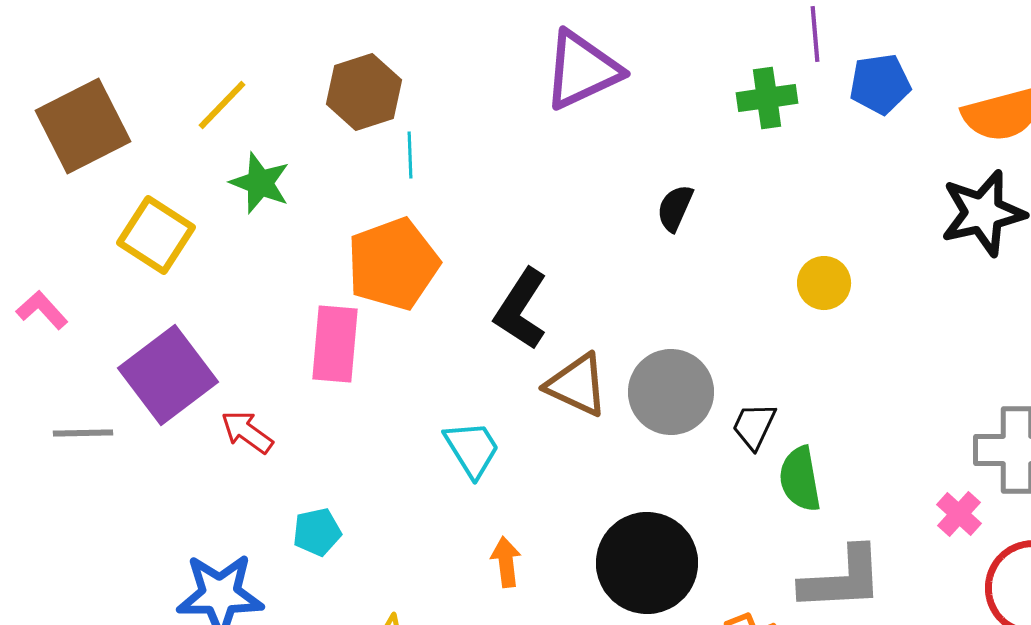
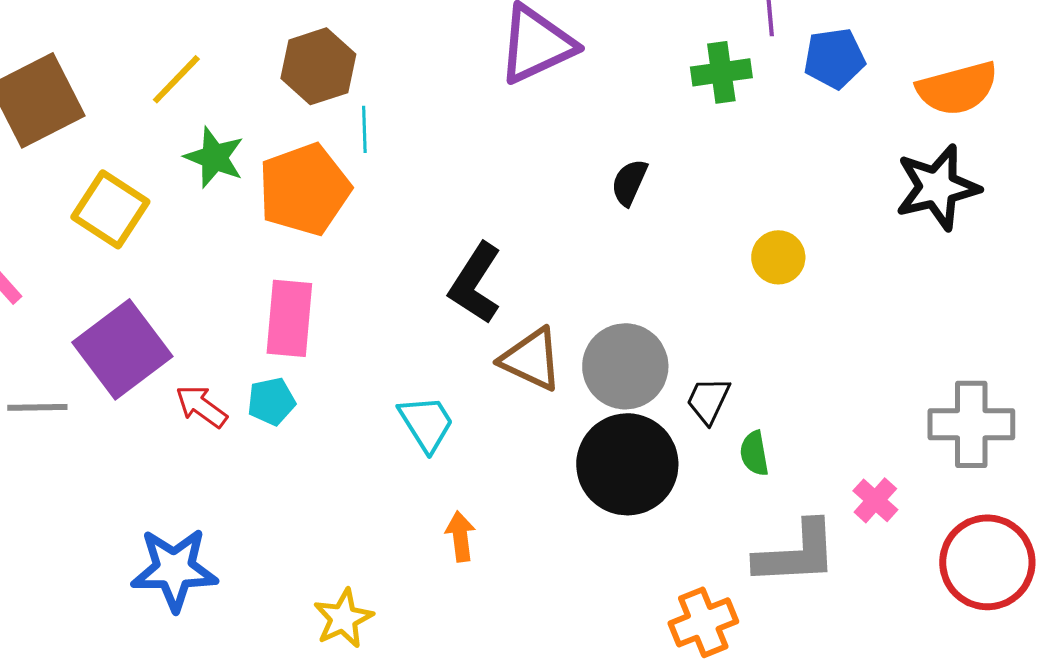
orange pentagon: (393, 264) -> (304, 189), moved
green semicircle: (800, 479) -> (754, 453), size x0.7
pink cross: (959, 514) -> (875, 500), moved
cyan pentagon: (317, 532) -> (271, 401), moved
black circle: (647, 563) -> (627, 464), moved

